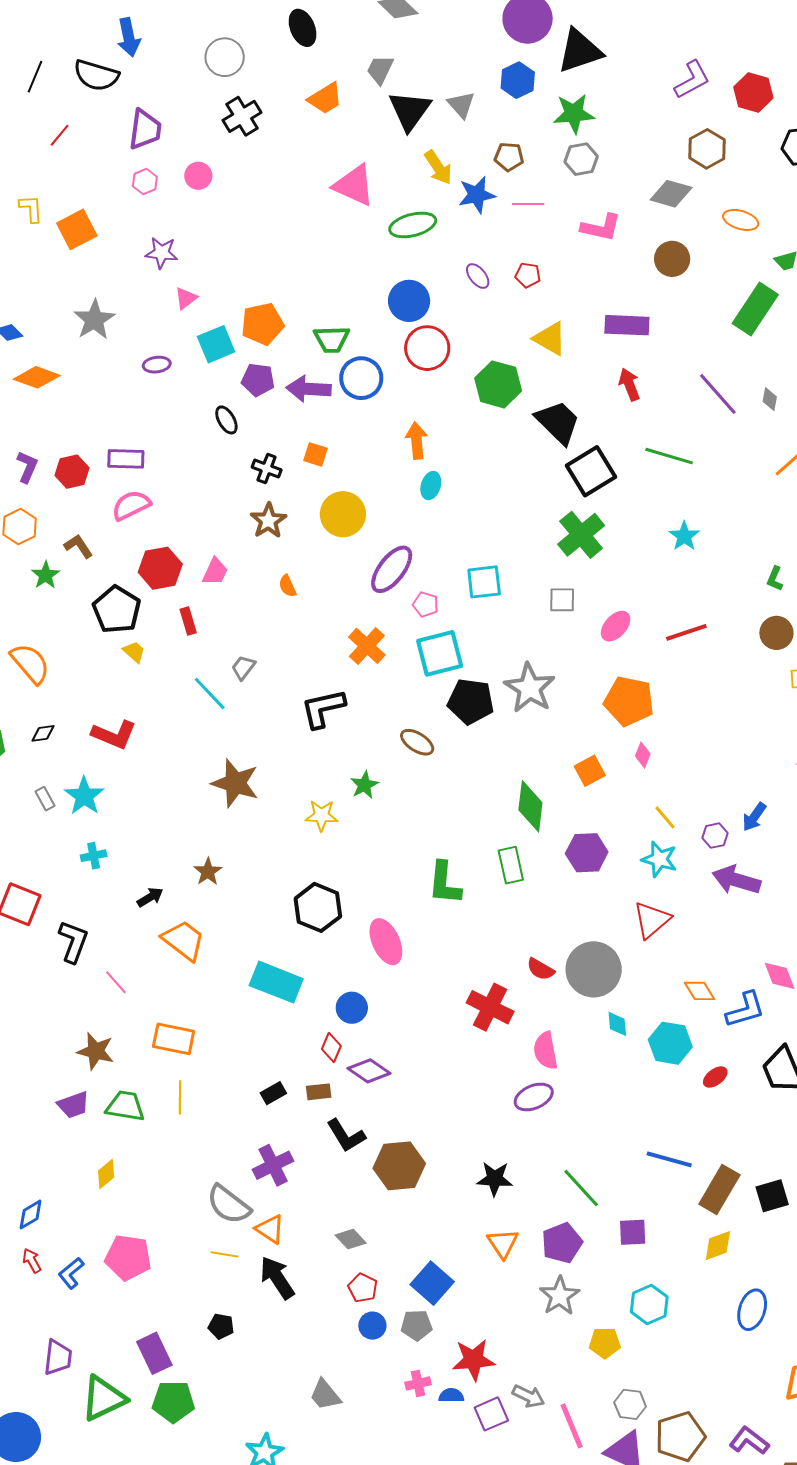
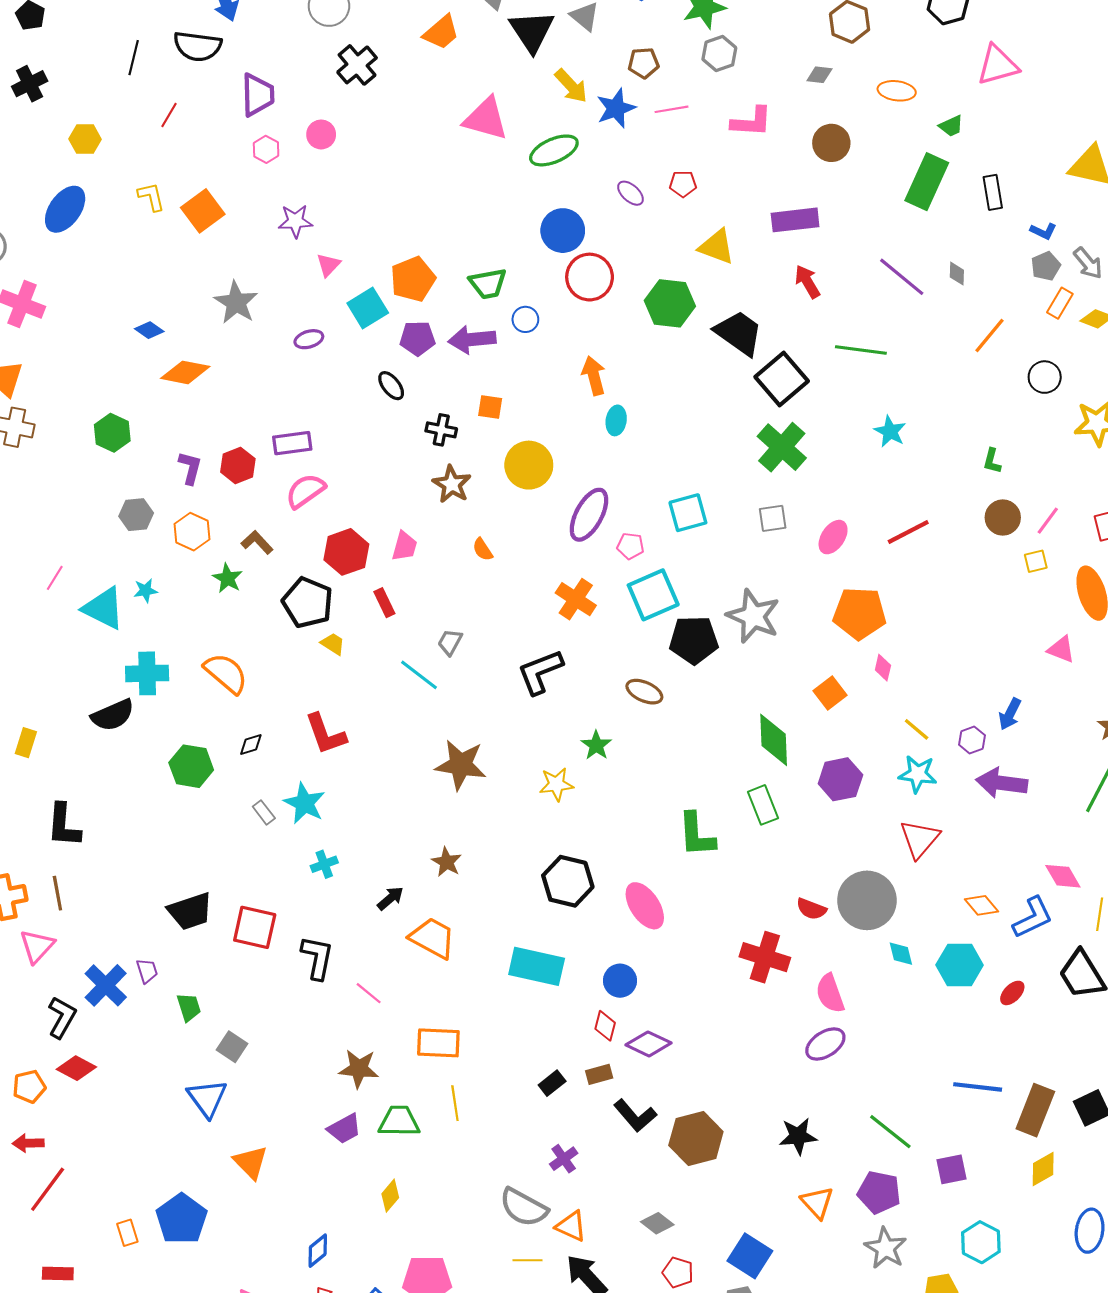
gray diamond: (671, 194) -> (819, 75), size x0.6
blue circle: (361, 378) -> (525, 319), size x0.6
red L-shape: (114, 735) -> (326, 734), turned 57
purple cross: (273, 1165) -> (564, 1159), size x0.7
purple pentagon: (562, 1243) -> (879, 1192), turned -30

